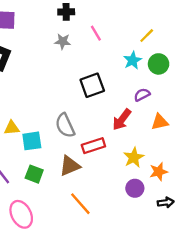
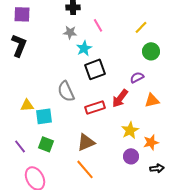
cyan star: (132, 60) -> (84, 48), moved
gray semicircle: (65, 126) -> (66, 91), moved
red rectangle: (93, 146) -> (95, 107), moved
brown triangle: (70, 166) -> (86, 142), moved

